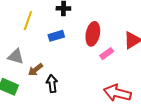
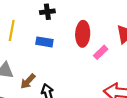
blue rectangle: (56, 36) -> (44, 42), turned 35

